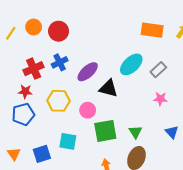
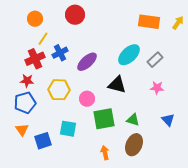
red circle: (59, 31) -> (75, 15), moved
yellow line: (11, 33) -> (43, 39), moved
black triangle: (108, 88) -> (117, 85), moved
green triangle: (135, 132) -> (133, 120), turned -40
orange triangle: (14, 154) -> (22, 130), moved

